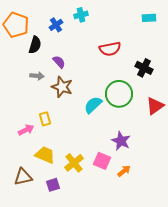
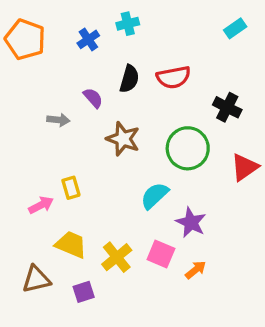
cyan rectangle: (149, 18) -> (235, 28), turned -32
black semicircle: (35, 45) -> (129, 79), moved
brown star: (62, 87) -> (123, 139), moved
cyan semicircle: (93, 105) -> (155, 196), moved

